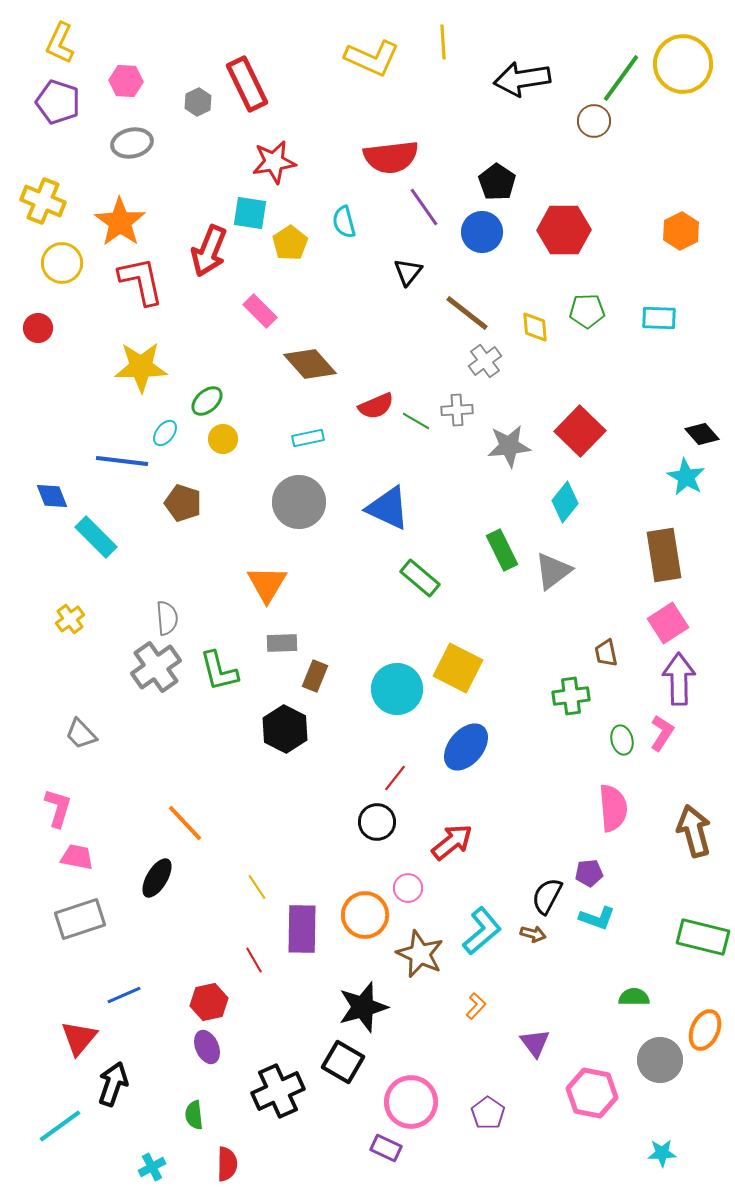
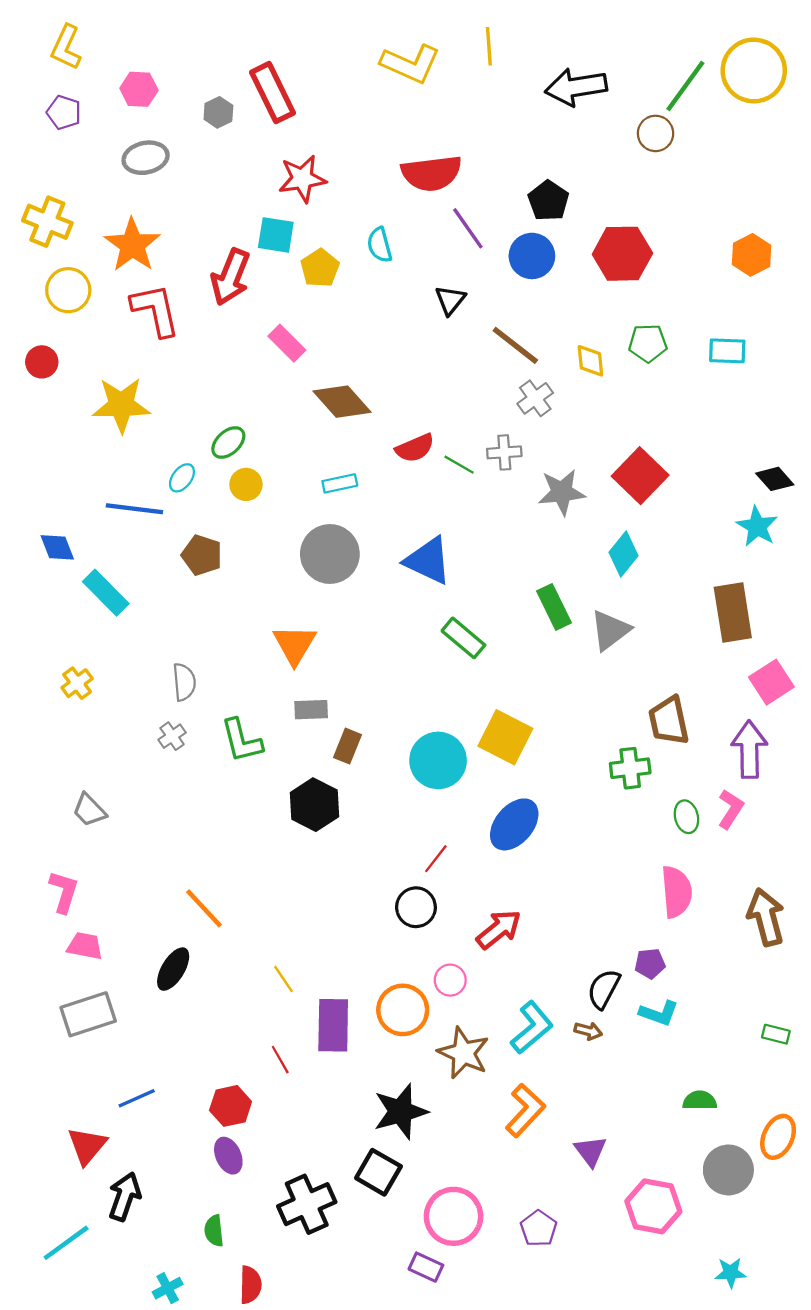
purple pentagon: (58, 102) -> (64, 112), size x0.7
yellow star: (141, 367) -> (121, 405), moved
pink square: (668, 623) -> (771, 682), moved
brown trapezoid: (606, 653) -> (669, 721), size x1.6
gray cross: (156, 667) -> (172, 736), size x0.5
green rectangle: (703, 937) -> (776, 1034), size x0.5
orange L-shape: (476, 1006) -> (525, 1110), size x1.8

